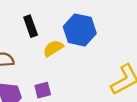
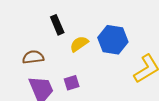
blue hexagon: (80, 30) -> (113, 40), moved

